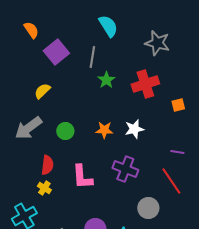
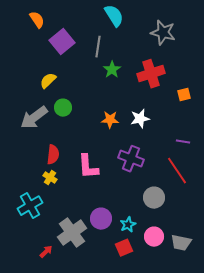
green circle: (65, 131) -> (63, 108), moved

